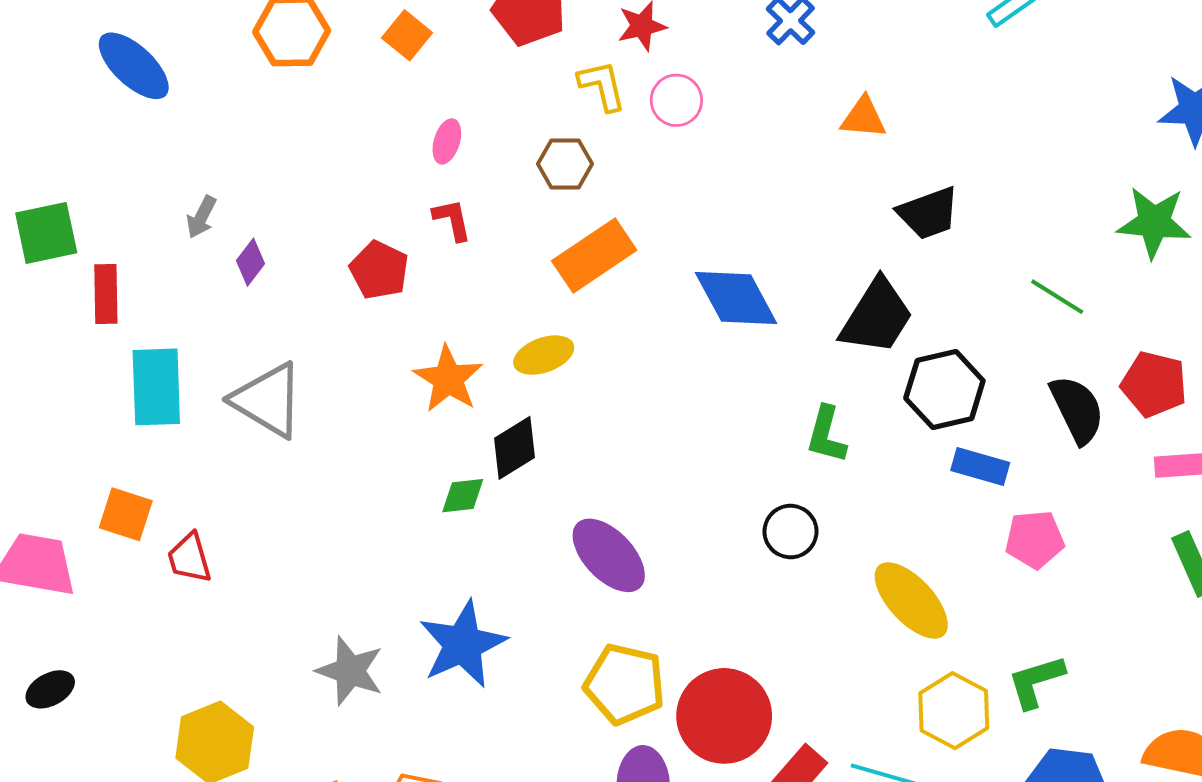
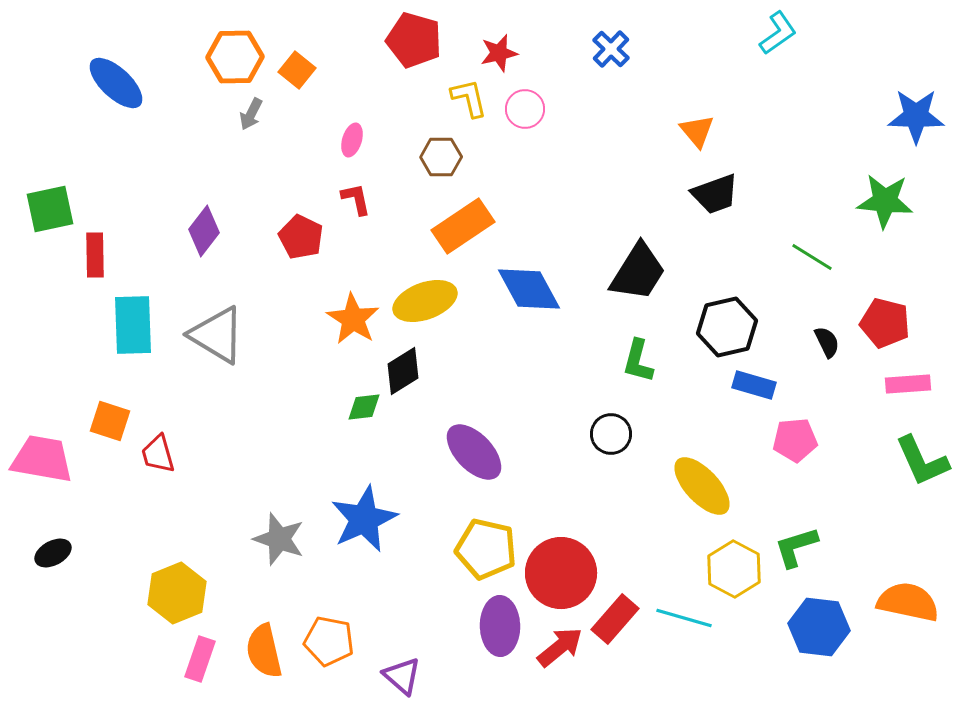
orange square: (407, 35) -> (297, 70), moved
orange triangle: (863, 118) -> (697, 131), moved, turned 45
gray arrow: (201, 217) -> (251, 114), moved
purple diamond: (250, 262) -> (204, 231), size x1.4
blue diamond: (736, 298) -> (529, 289), moved
black trapezoid: (877, 317) -> (638, 272), moved
yellow ellipse: (544, 355) -> (425, 301), size x1.4
black semicircle: (1077, 409) -> (827, 342), size x0.6

